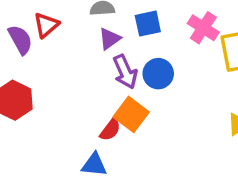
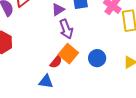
blue circle: (158, 74) -> (97, 58), moved

